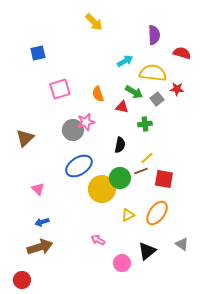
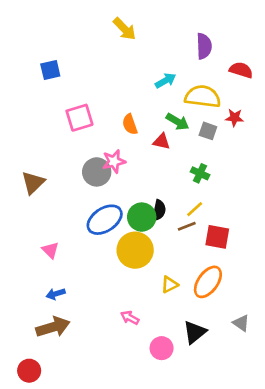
gray square: (157, 99) -> (208, 131), turned -32
green cross: (145, 124) -> (200, 173), moved, turned 32
black semicircle: (120, 145) -> (159, 210), moved
green circle: (120, 178) -> (142, 217), moved

